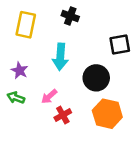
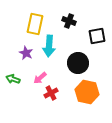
black cross: (70, 16) -> (69, 21), moved
yellow rectangle: (26, 25) -> (35, 24), moved
purple star: (20, 70) -> (26, 53), moved

